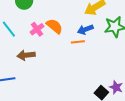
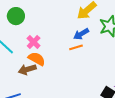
orange semicircle: (54, 26) -> (37, 59), moved

